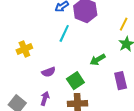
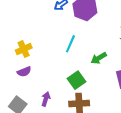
cyan line: (64, 33) -> (70, 44), moved
purple semicircle: (49, 72) -> (24, 72), moved

